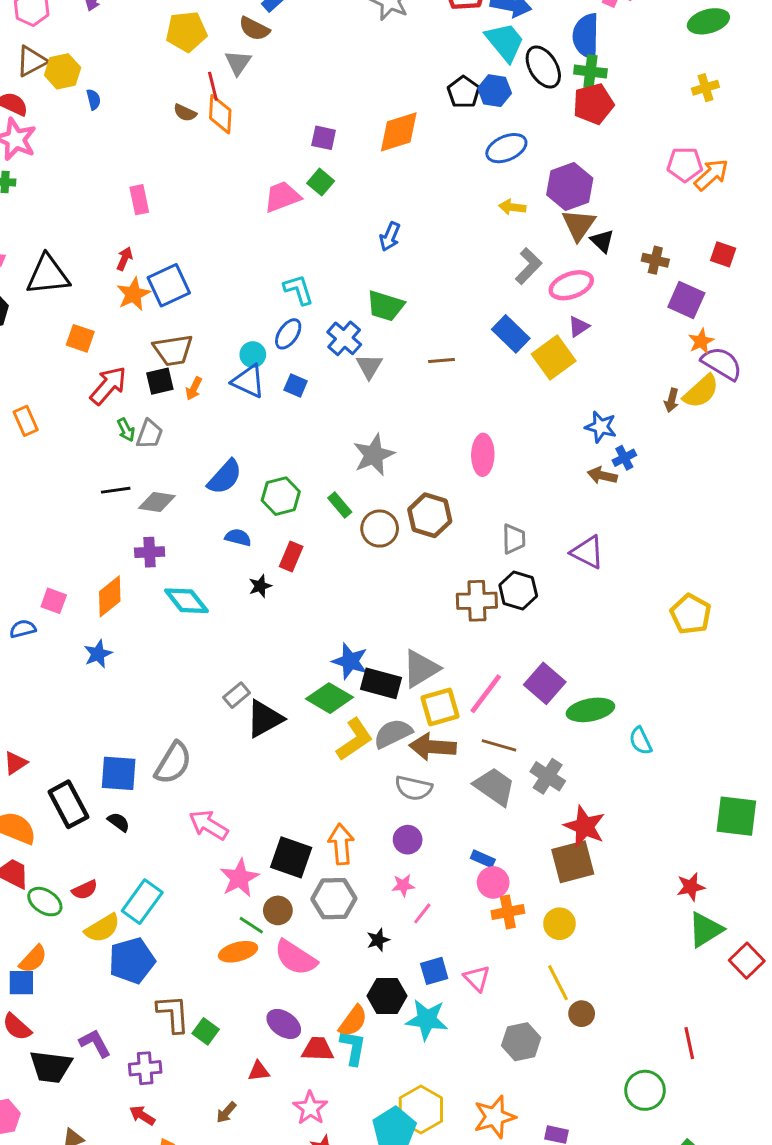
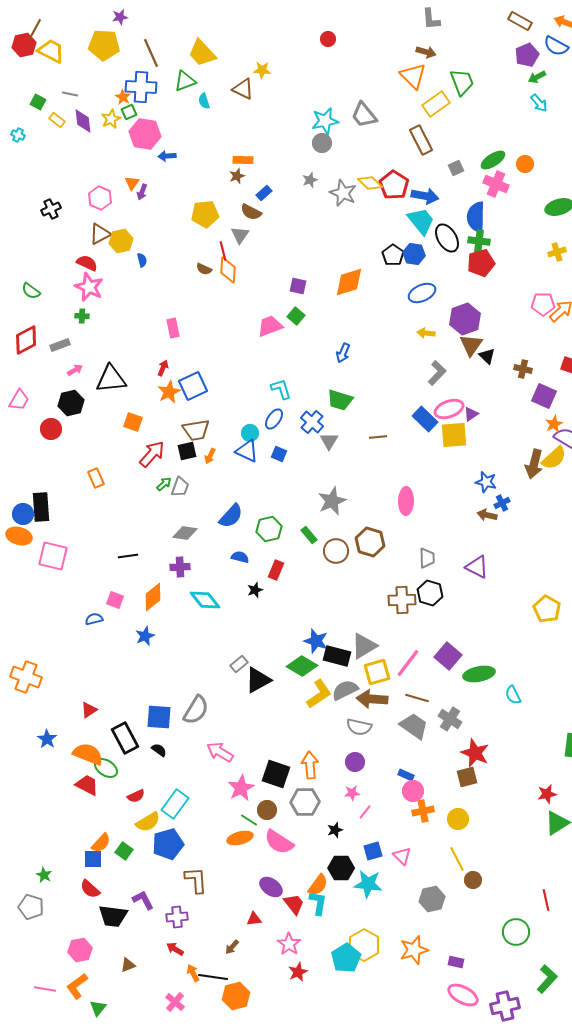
pink ellipse: (571, 285) -> (449, 409), moved
yellow square: (554, 358) -> (454, 435), turned 32
brown arrow: (672, 400) -> (534, 464), size x1.8
green arrow: (126, 430) -> (164, 484), turned -105
black line: (116, 490) -> (128, 556), moved
brown square: (573, 862) -> (467, 777), size x0.7
green ellipse: (45, 902) -> (106, 768), moved
green square: (206, 1031) -> (124, 851), moved
red trapezoid: (318, 1049) -> (294, 904), turned 50

